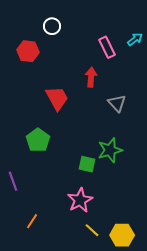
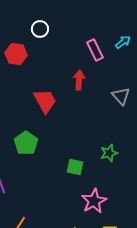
gray triangle: (117, 103) -> (121, 96), moved
green star: (110, 150) -> (109, 153), moved, size x0.7
pink star: (80, 200) -> (94, 201), moved

